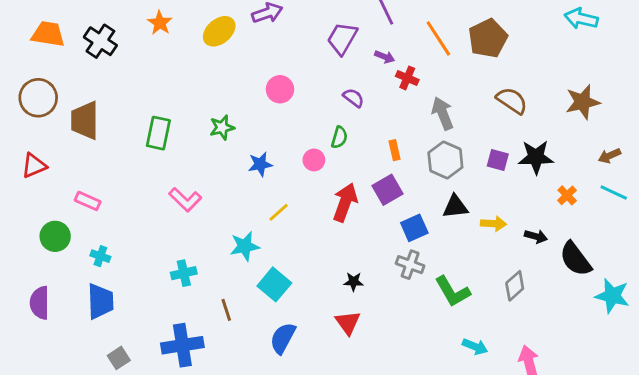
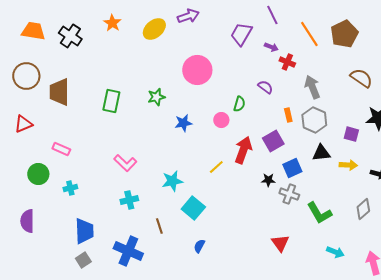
pink circle: (280, 89) -> (197, 70), size x1.5
purple semicircle: (354, 98) -> (265, 87), moved
orange rectangle: (395, 150) -> (288, 115), moved
purple square: (498, 160) -> (351, 134), moved
pink L-shape: (185, 200) -> (125, 163), moved
yellow line: (279, 212) -> (216, 167), moved
cyan cross: (100, 256) -> (70, 188), turned -32
black star: (354, 282) -> (268, 180), moved
blue trapezoid: (100, 301) -> (84, 231), moved
red triangle: (348, 323) -> (280, 243), moved
blue semicircle: (283, 338) -> (199, 246), size x0.6
blue cross: (182, 345) -> (128, 251), turned 32

